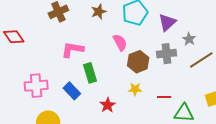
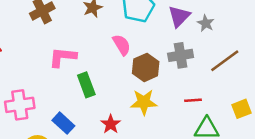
gray star: (189, 39) -> (206, 23), moved
yellow star: (135, 89) -> (144, 102), size x1.5
blue rectangle: (72, 91) -> (63, 123), moved
red line: (164, 97) -> (193, 100), moved

